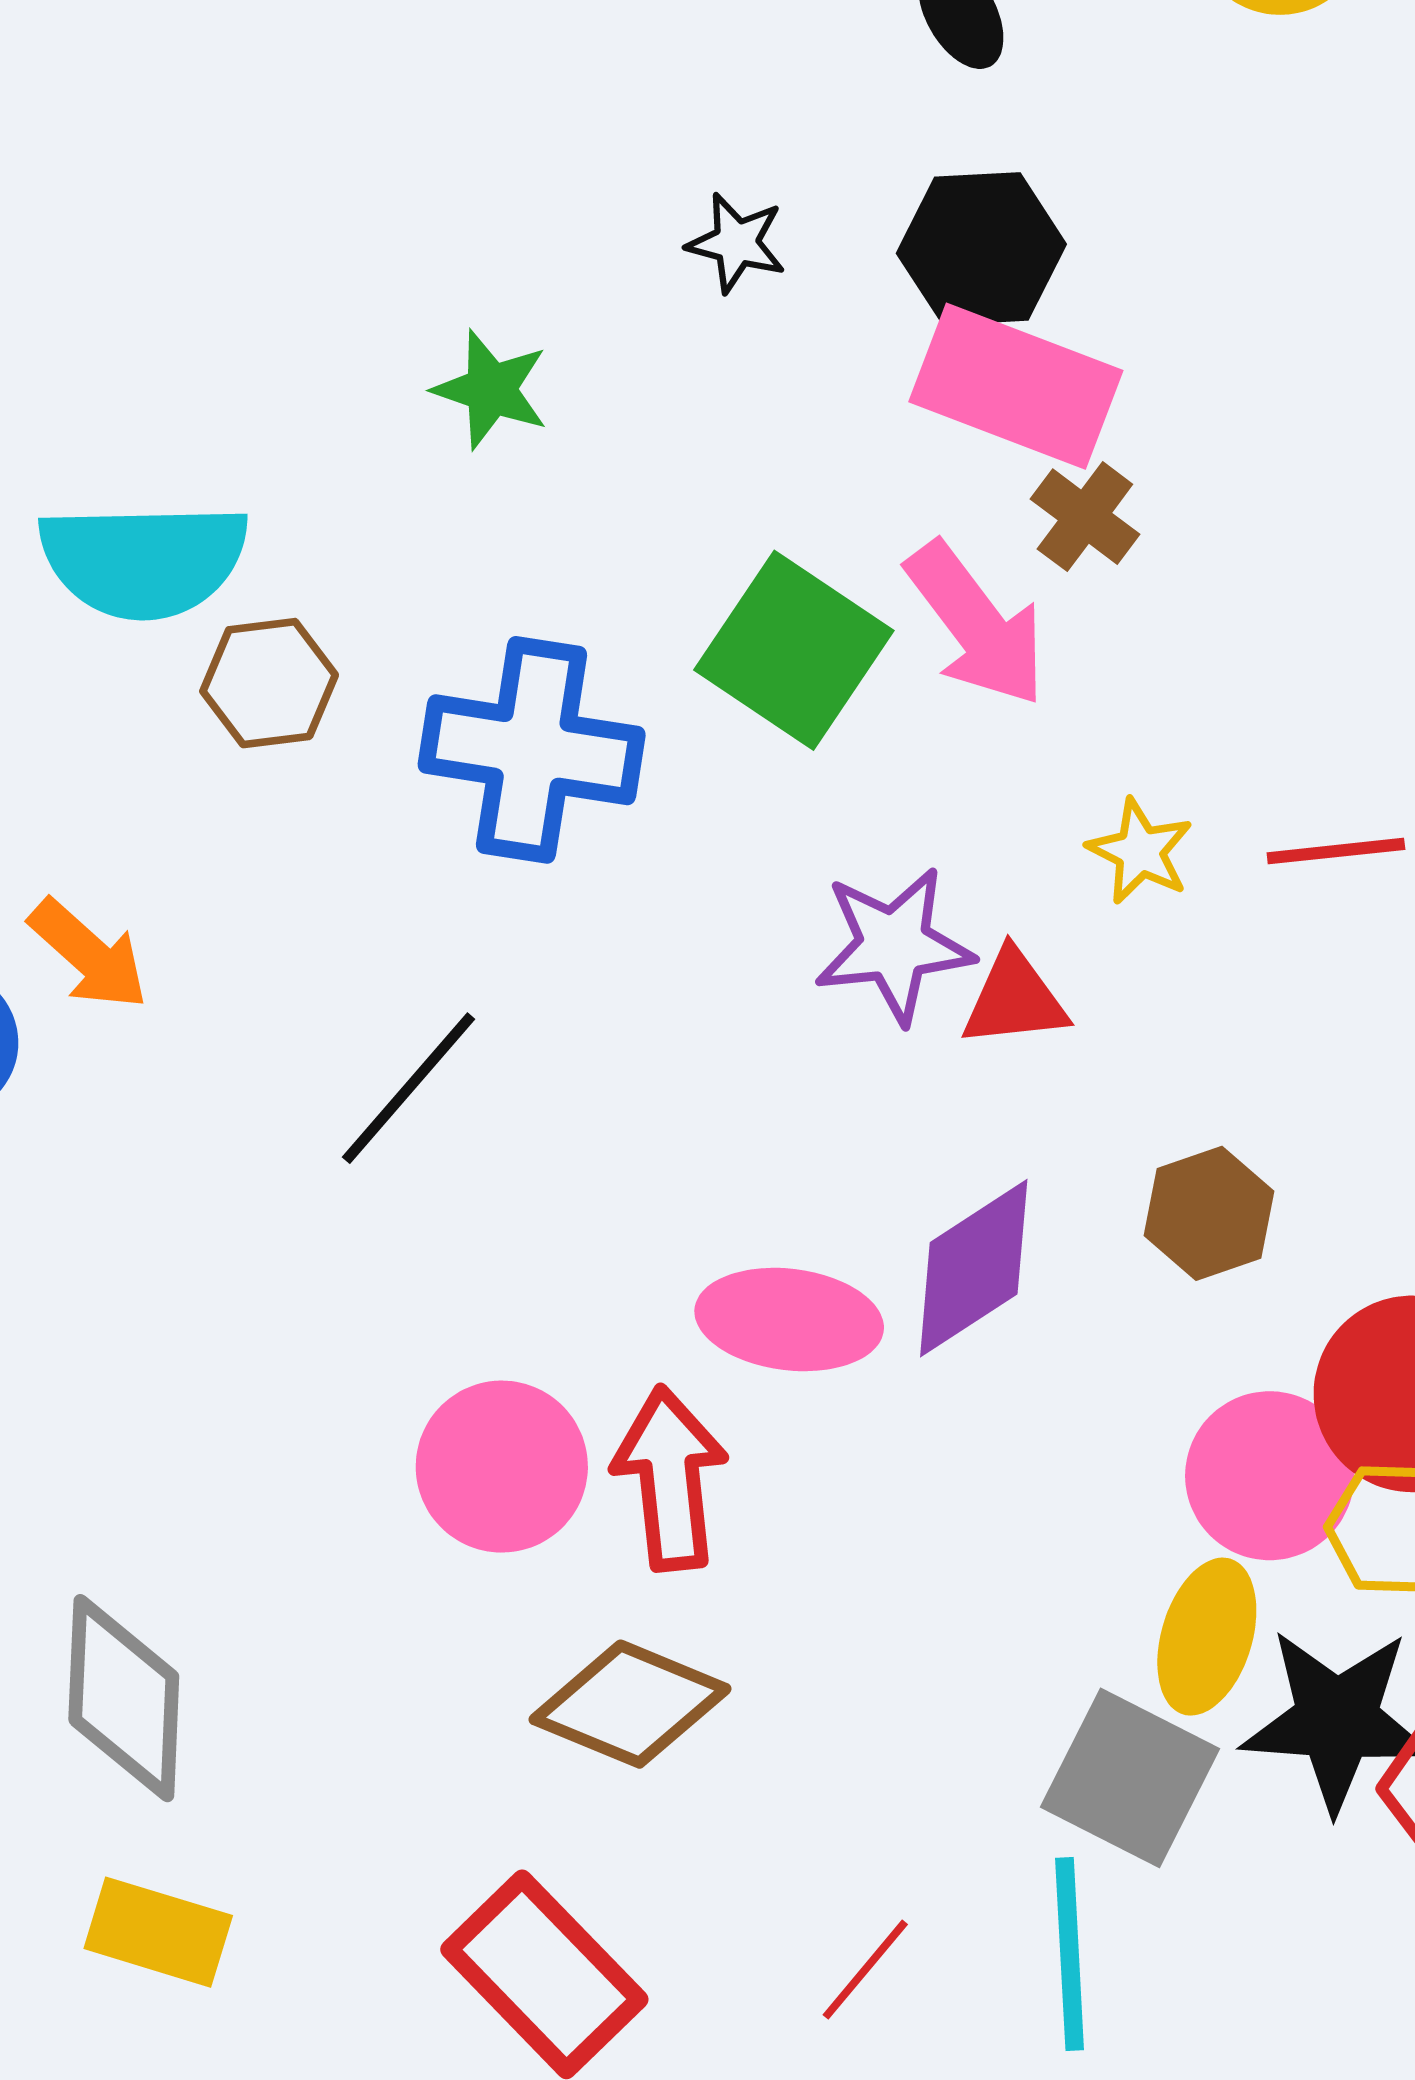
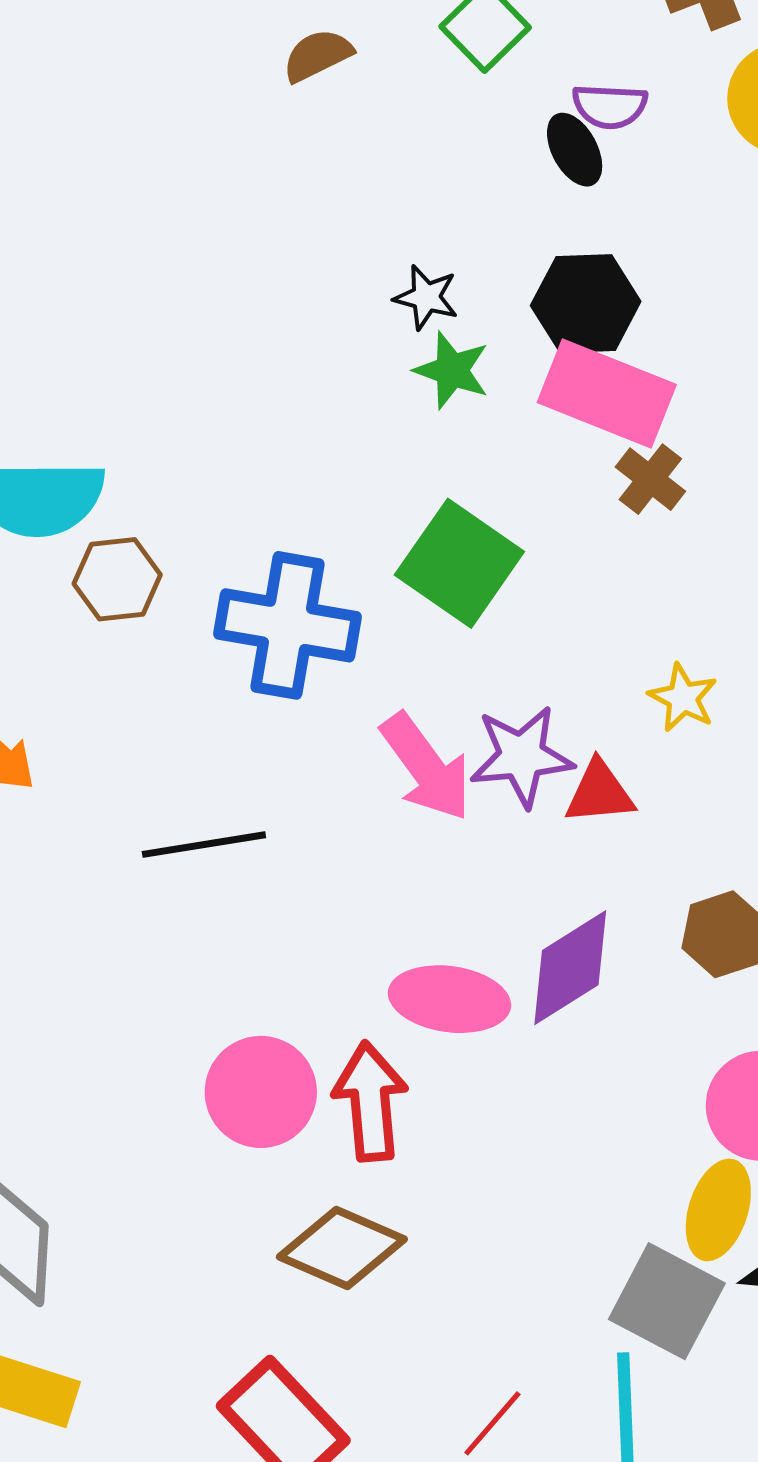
green star: (491, 389) -> (452, 370), moved
pink arrow: (976, 624) -> (426, 767), moved
black line: (409, 1088) -> (204, 845), turned 39

